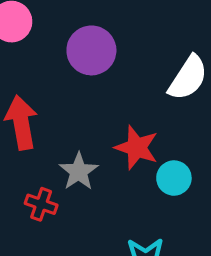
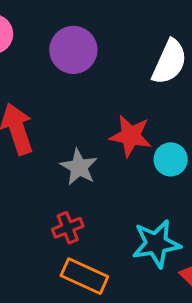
red cross: (41, 204) -> (68, 228), moved, turned -32

